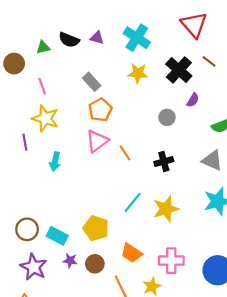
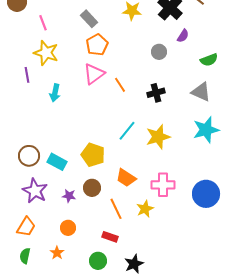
purple star: (70, 261) -> (69, 196), moved

